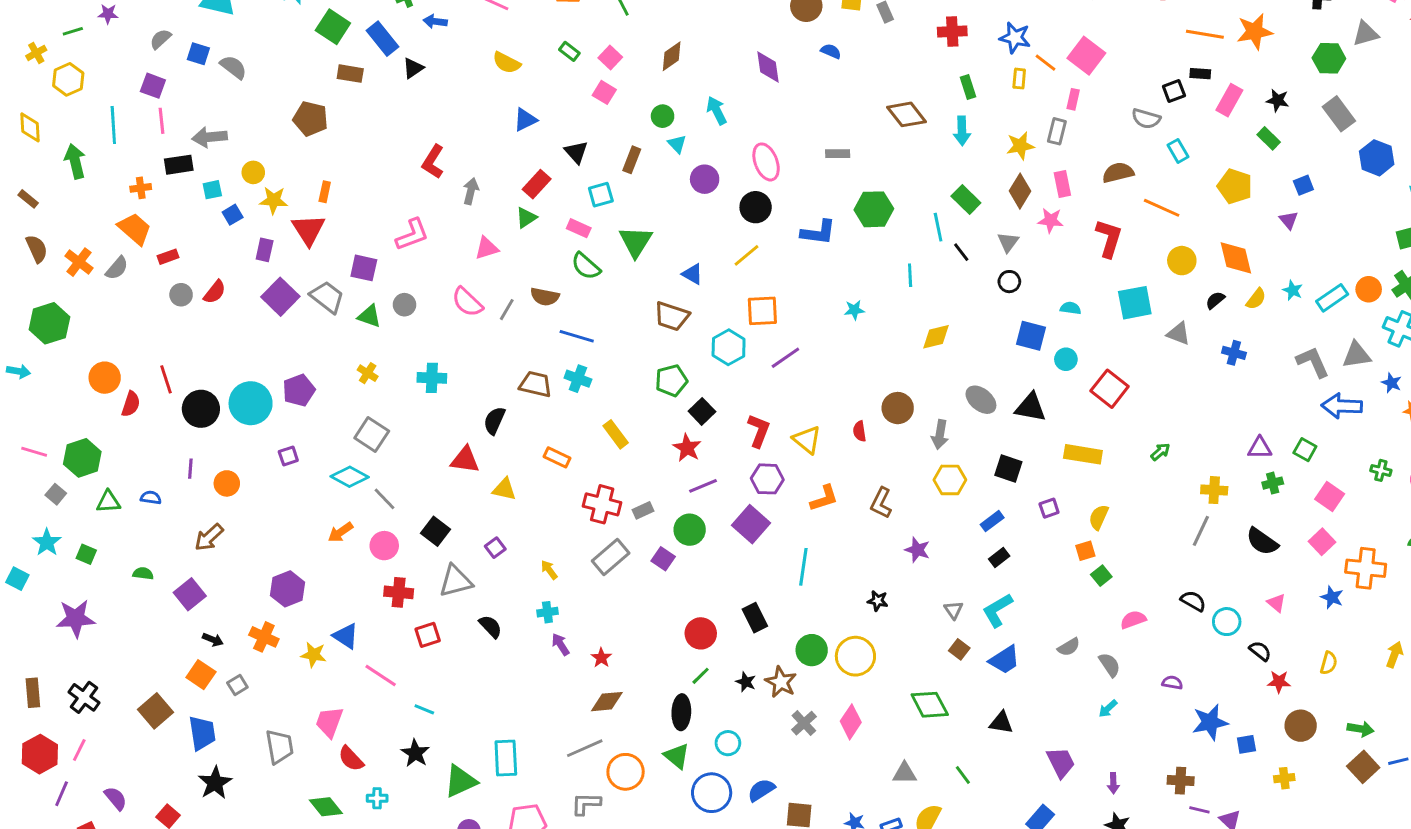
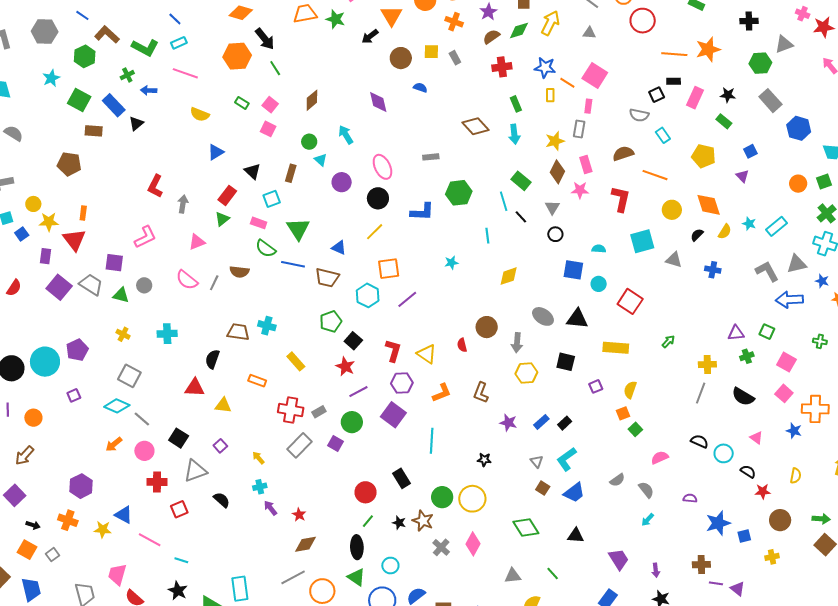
orange circle: (1369, 289) -> (798, 184), moved
blue line: (577, 336) -> (293, 264), moved
blue rectangle: (992, 521) -> (541, 422), moved

